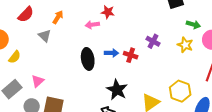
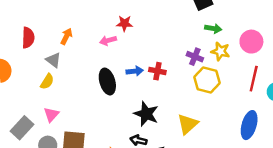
red semicircle: (26, 15) -> (28, 38), turned -36
green arrow: (193, 24) -> (213, 28), moved
purple cross: (153, 41) -> (195, 57), moved
yellow semicircle: (15, 57) -> (47, 82), moved
yellow hexagon: (180, 91) -> (207, 80), moved

